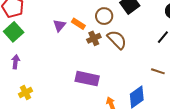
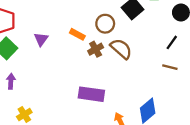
purple triangle: (59, 25) -> (41, 39), moved
brown line: (158, 71) -> (170, 67), moved

